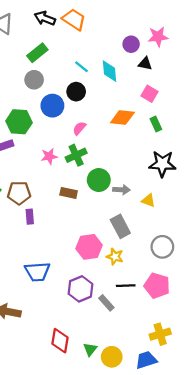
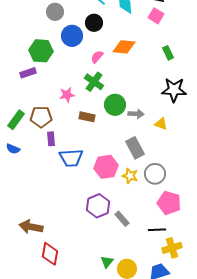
pink square: (149, 94) -> (156, 16), moved
orange diamond: (122, 117) -> (124, 47), moved
green cross: (76, 155) -> (94, 82), turned -30
pink star: (49, 156) -> (67, 95), moved
gray circle: (162, 247) -> (155, 174), moved
blue trapezoid: (37, 272) -> (71, 158), moved
black line: (126, 286) -> (157, 230), moved
red diamond: (60, 341) -> (50, 254), moved

